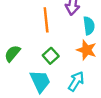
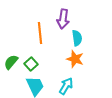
green square: (51, 56) -> (31, 64), moved

